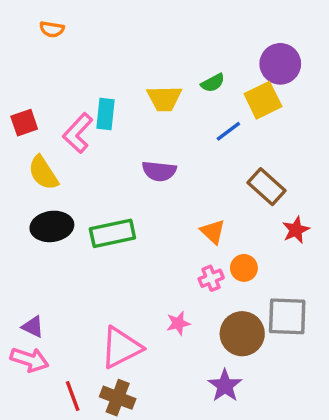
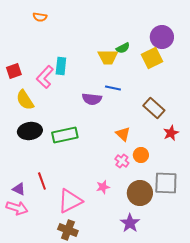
orange semicircle: (52, 29) -> (40, 17), moved
yellow trapezoid: (164, 98) -> (108, 57), moved
blue line: (228, 131) -> (113, 88), moved, turned 49
pink cross: (211, 278) -> (122, 161), turned -32
red line: (73, 396) -> (42, 181), moved

